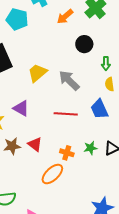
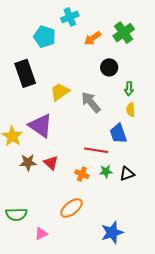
purple triangle: (21, 108) -> (40, 126), size x1.5
red line: (66, 114) -> (96, 150), moved
orange ellipse: (52, 174) -> (71, 208), moved

